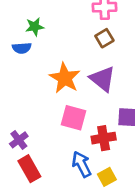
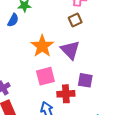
blue semicircle: (22, 48) -> (13, 20), turned -64
pink square: (74, 118) -> (45, 76), turned -36

